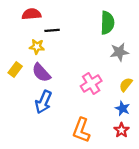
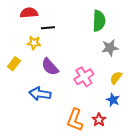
purple semicircle: (41, 73) -> (50, 67), moved
blue arrow: (43, 102) -> (40, 94), turned 75
red star: (121, 130) -> (99, 120), moved

